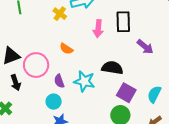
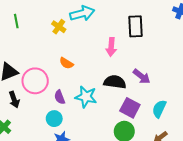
black rectangle: (123, 22) -> (135, 26), moved
pink arrow: (98, 29) -> (111, 47), moved
purple arrow: (145, 47) -> (142, 76), moved

